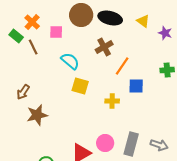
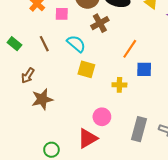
green rectangle: (16, 36) -> (14, 44), moved
brown line: (33, 47) -> (44, 44), moved
brown cross: (104, 47) -> (100, 23), moved
pink circle: (105, 143) -> (102, 117), moved

